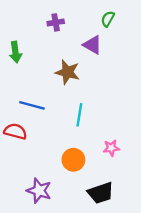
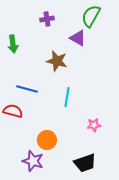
green semicircle: (108, 19) -> (91, 16), size x1.6
orange circle: (73, 160) -> (47, 140), moved

